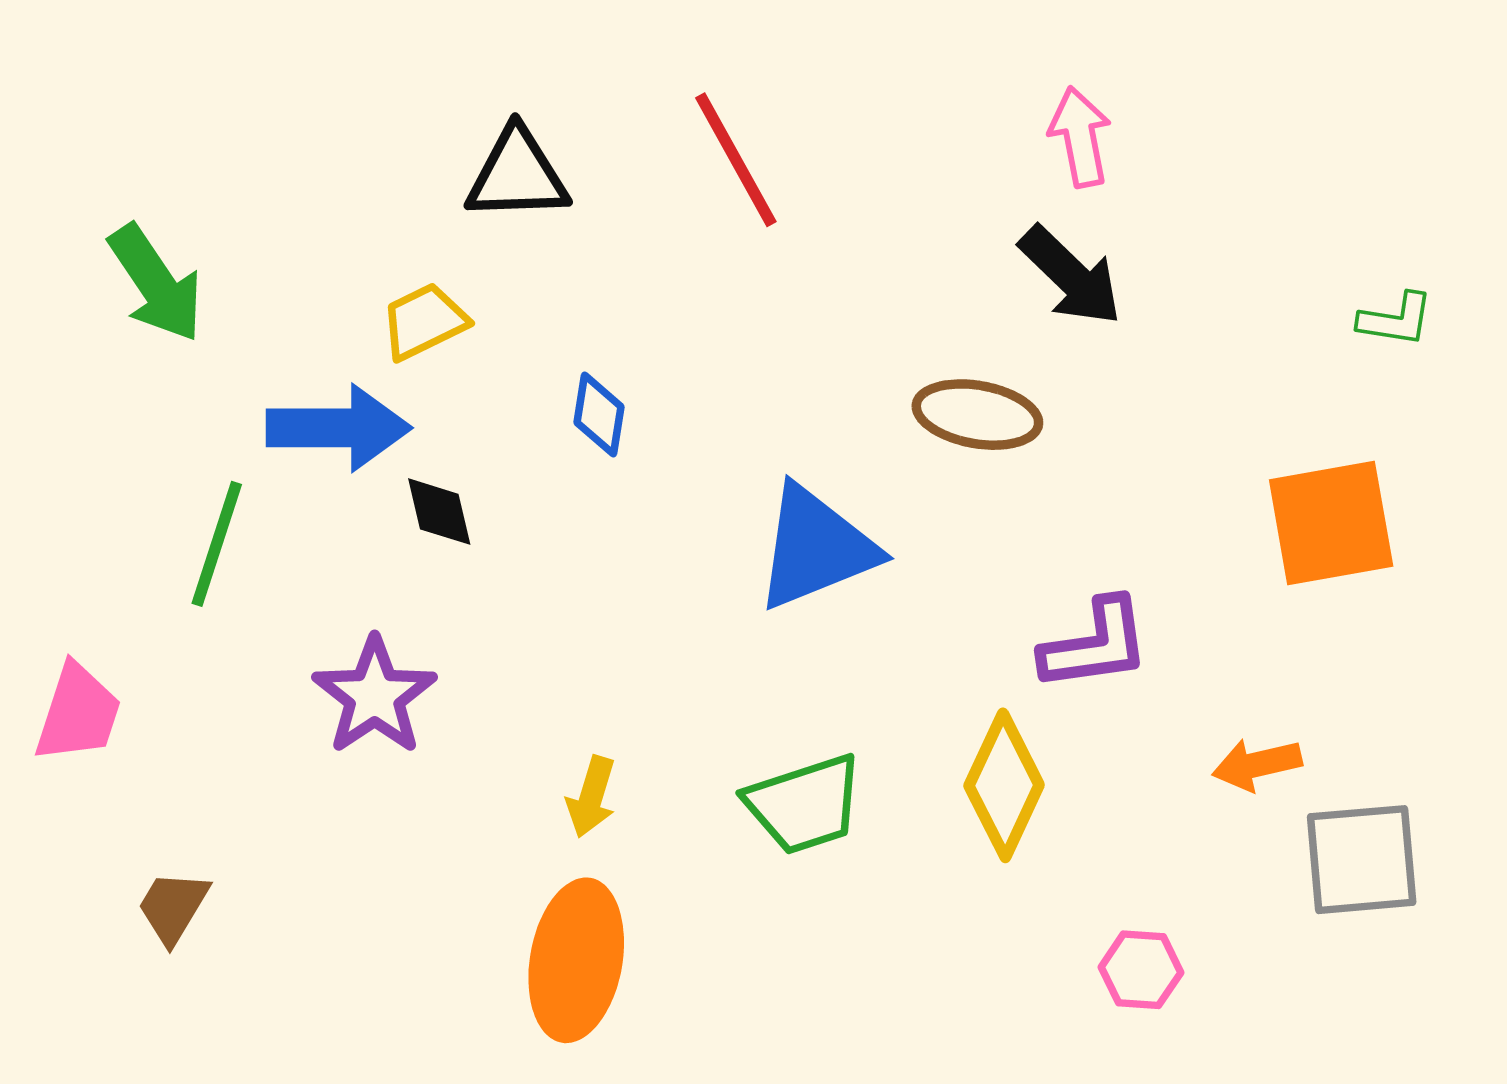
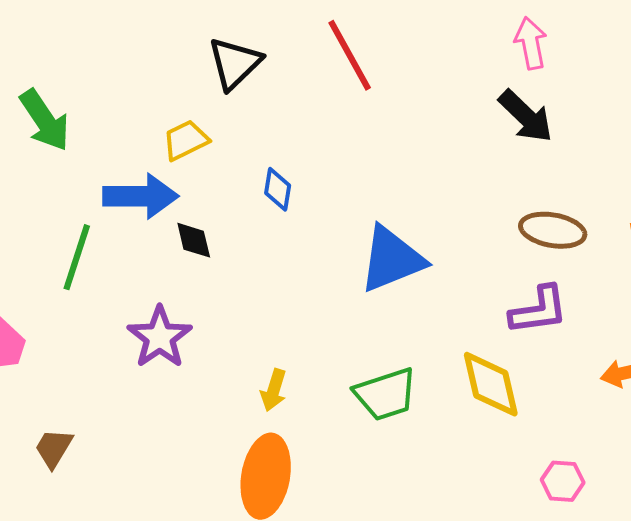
black triangle: (517, 175) -> (235, 63), turned -42
brown ellipse: (977, 415) -> (553, 230), moved
yellow diamond: (1004, 785) -> (491, 384), turned -38

